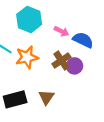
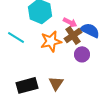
orange star: (27, 57) -> (51, 41), moved
brown cross: (61, 60) -> (73, 35), moved

